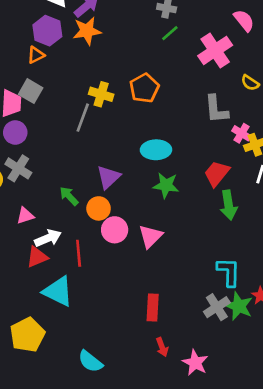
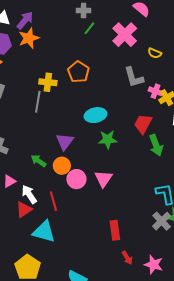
white arrow: (48, 238) -> (29, 194), turned -90

